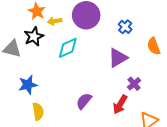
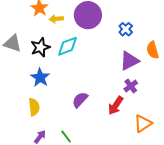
black star: (34, 36) -> (40, 47), moved
purple triangle: (118, 58) -> (129, 61), moved
blue star: (28, 85) -> (40, 77), moved, turned -30

